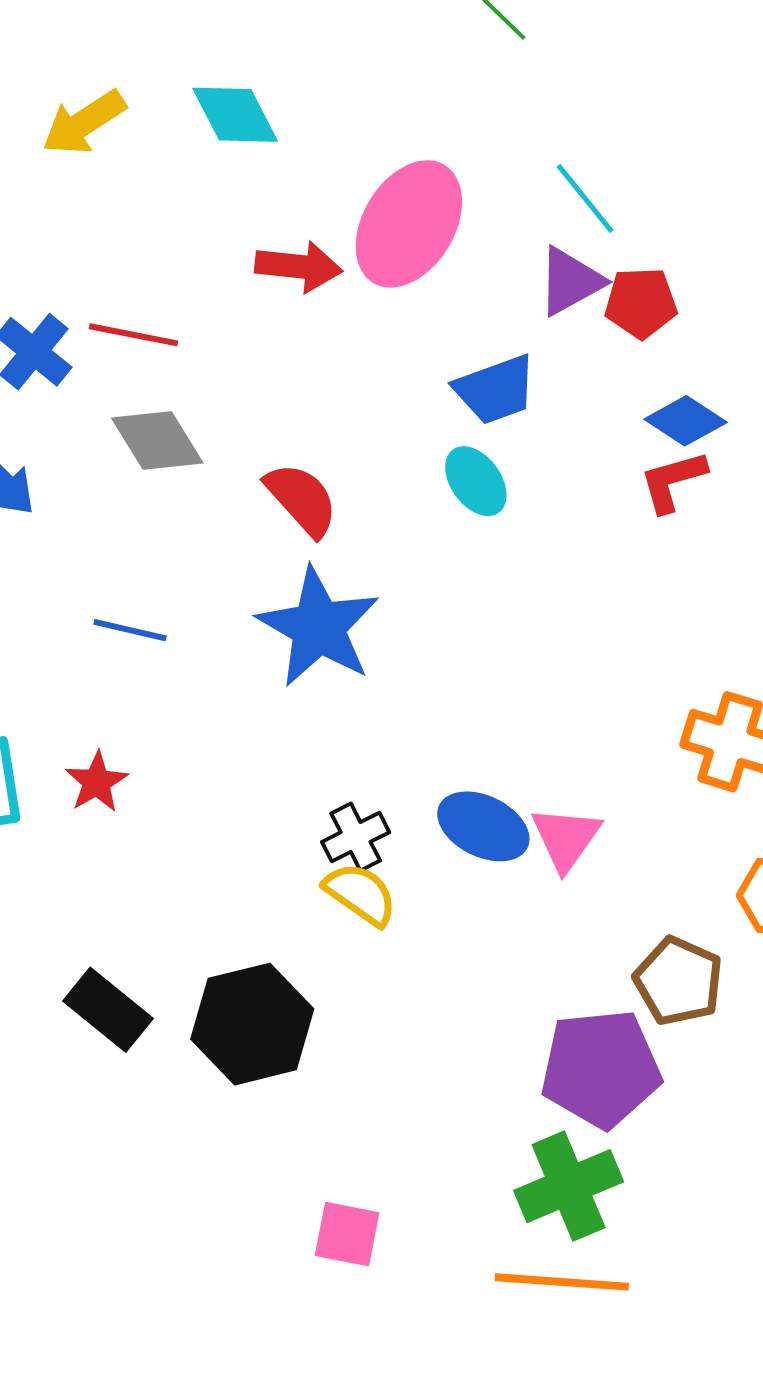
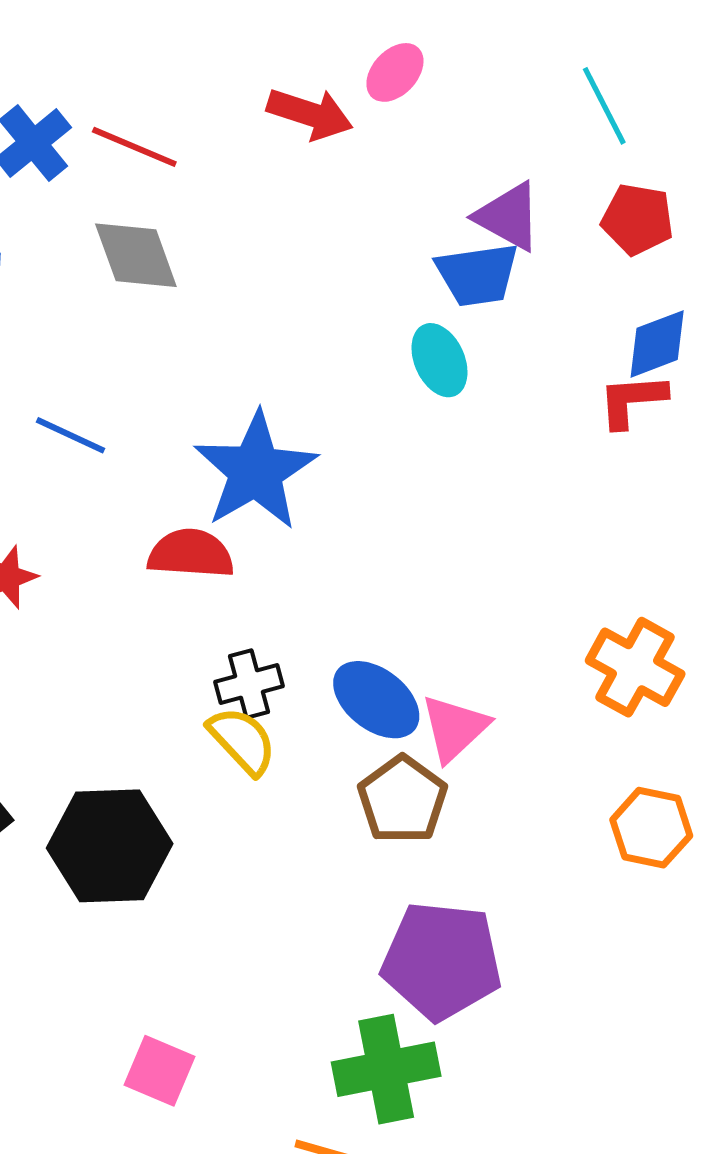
pink ellipse: (409, 224) -> (395, 72), moved, size x0.5
purple triangle: (570, 281) -> (508, 217), moved, turned 46
blue diamond: (686, 421) -> (657, 344), turned -66
red semicircle: (302, 499) -> (191, 554), moved, turned -56
brown pentagon: (678, 981) -> (403, 800), moved

